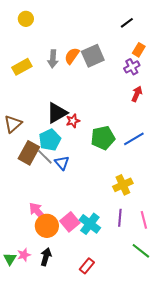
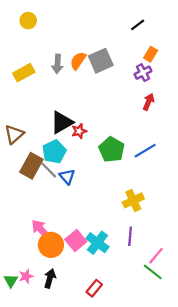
green pentagon: (103, 138) -> (112, 150), turned -30
pink line: (144, 220) -> (156, 256), moved, turned 54

